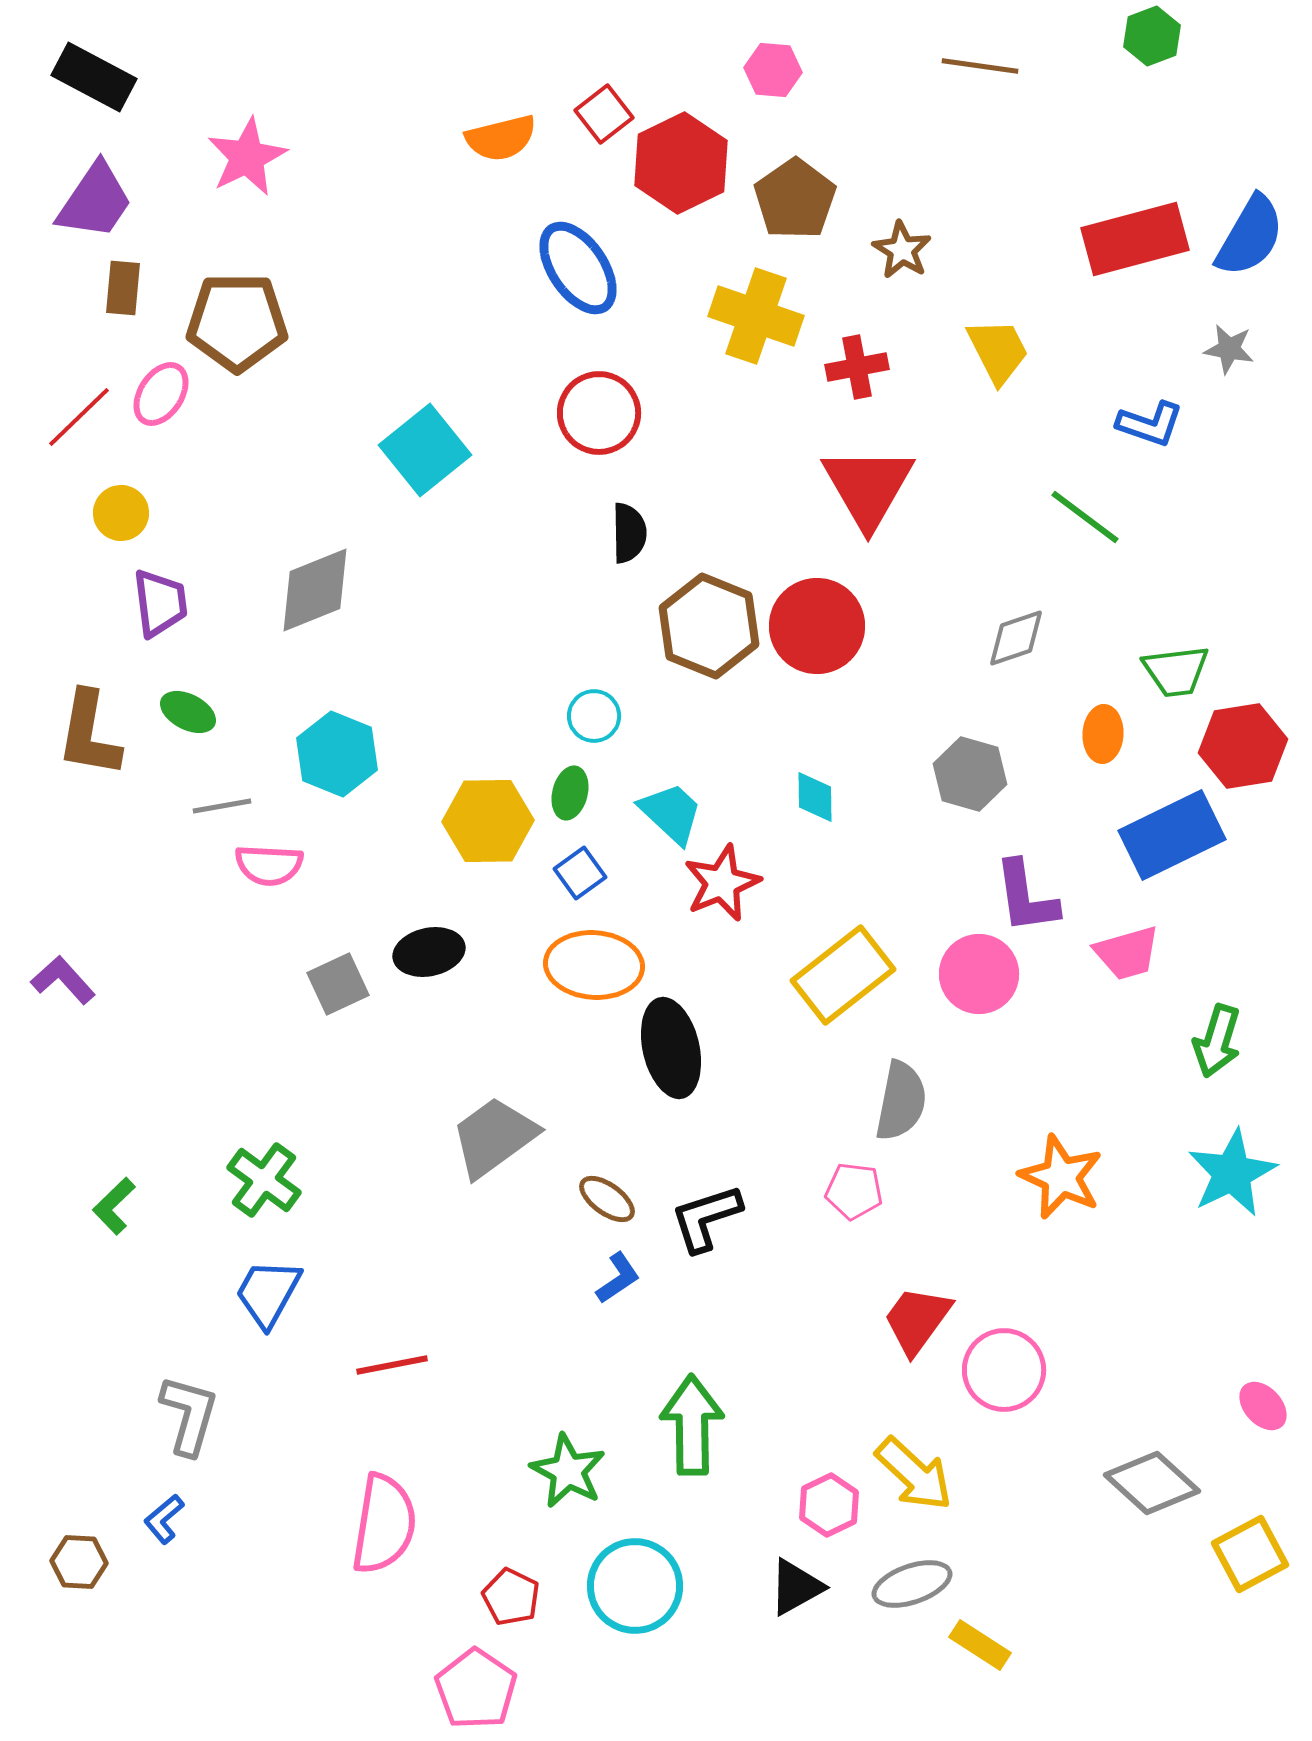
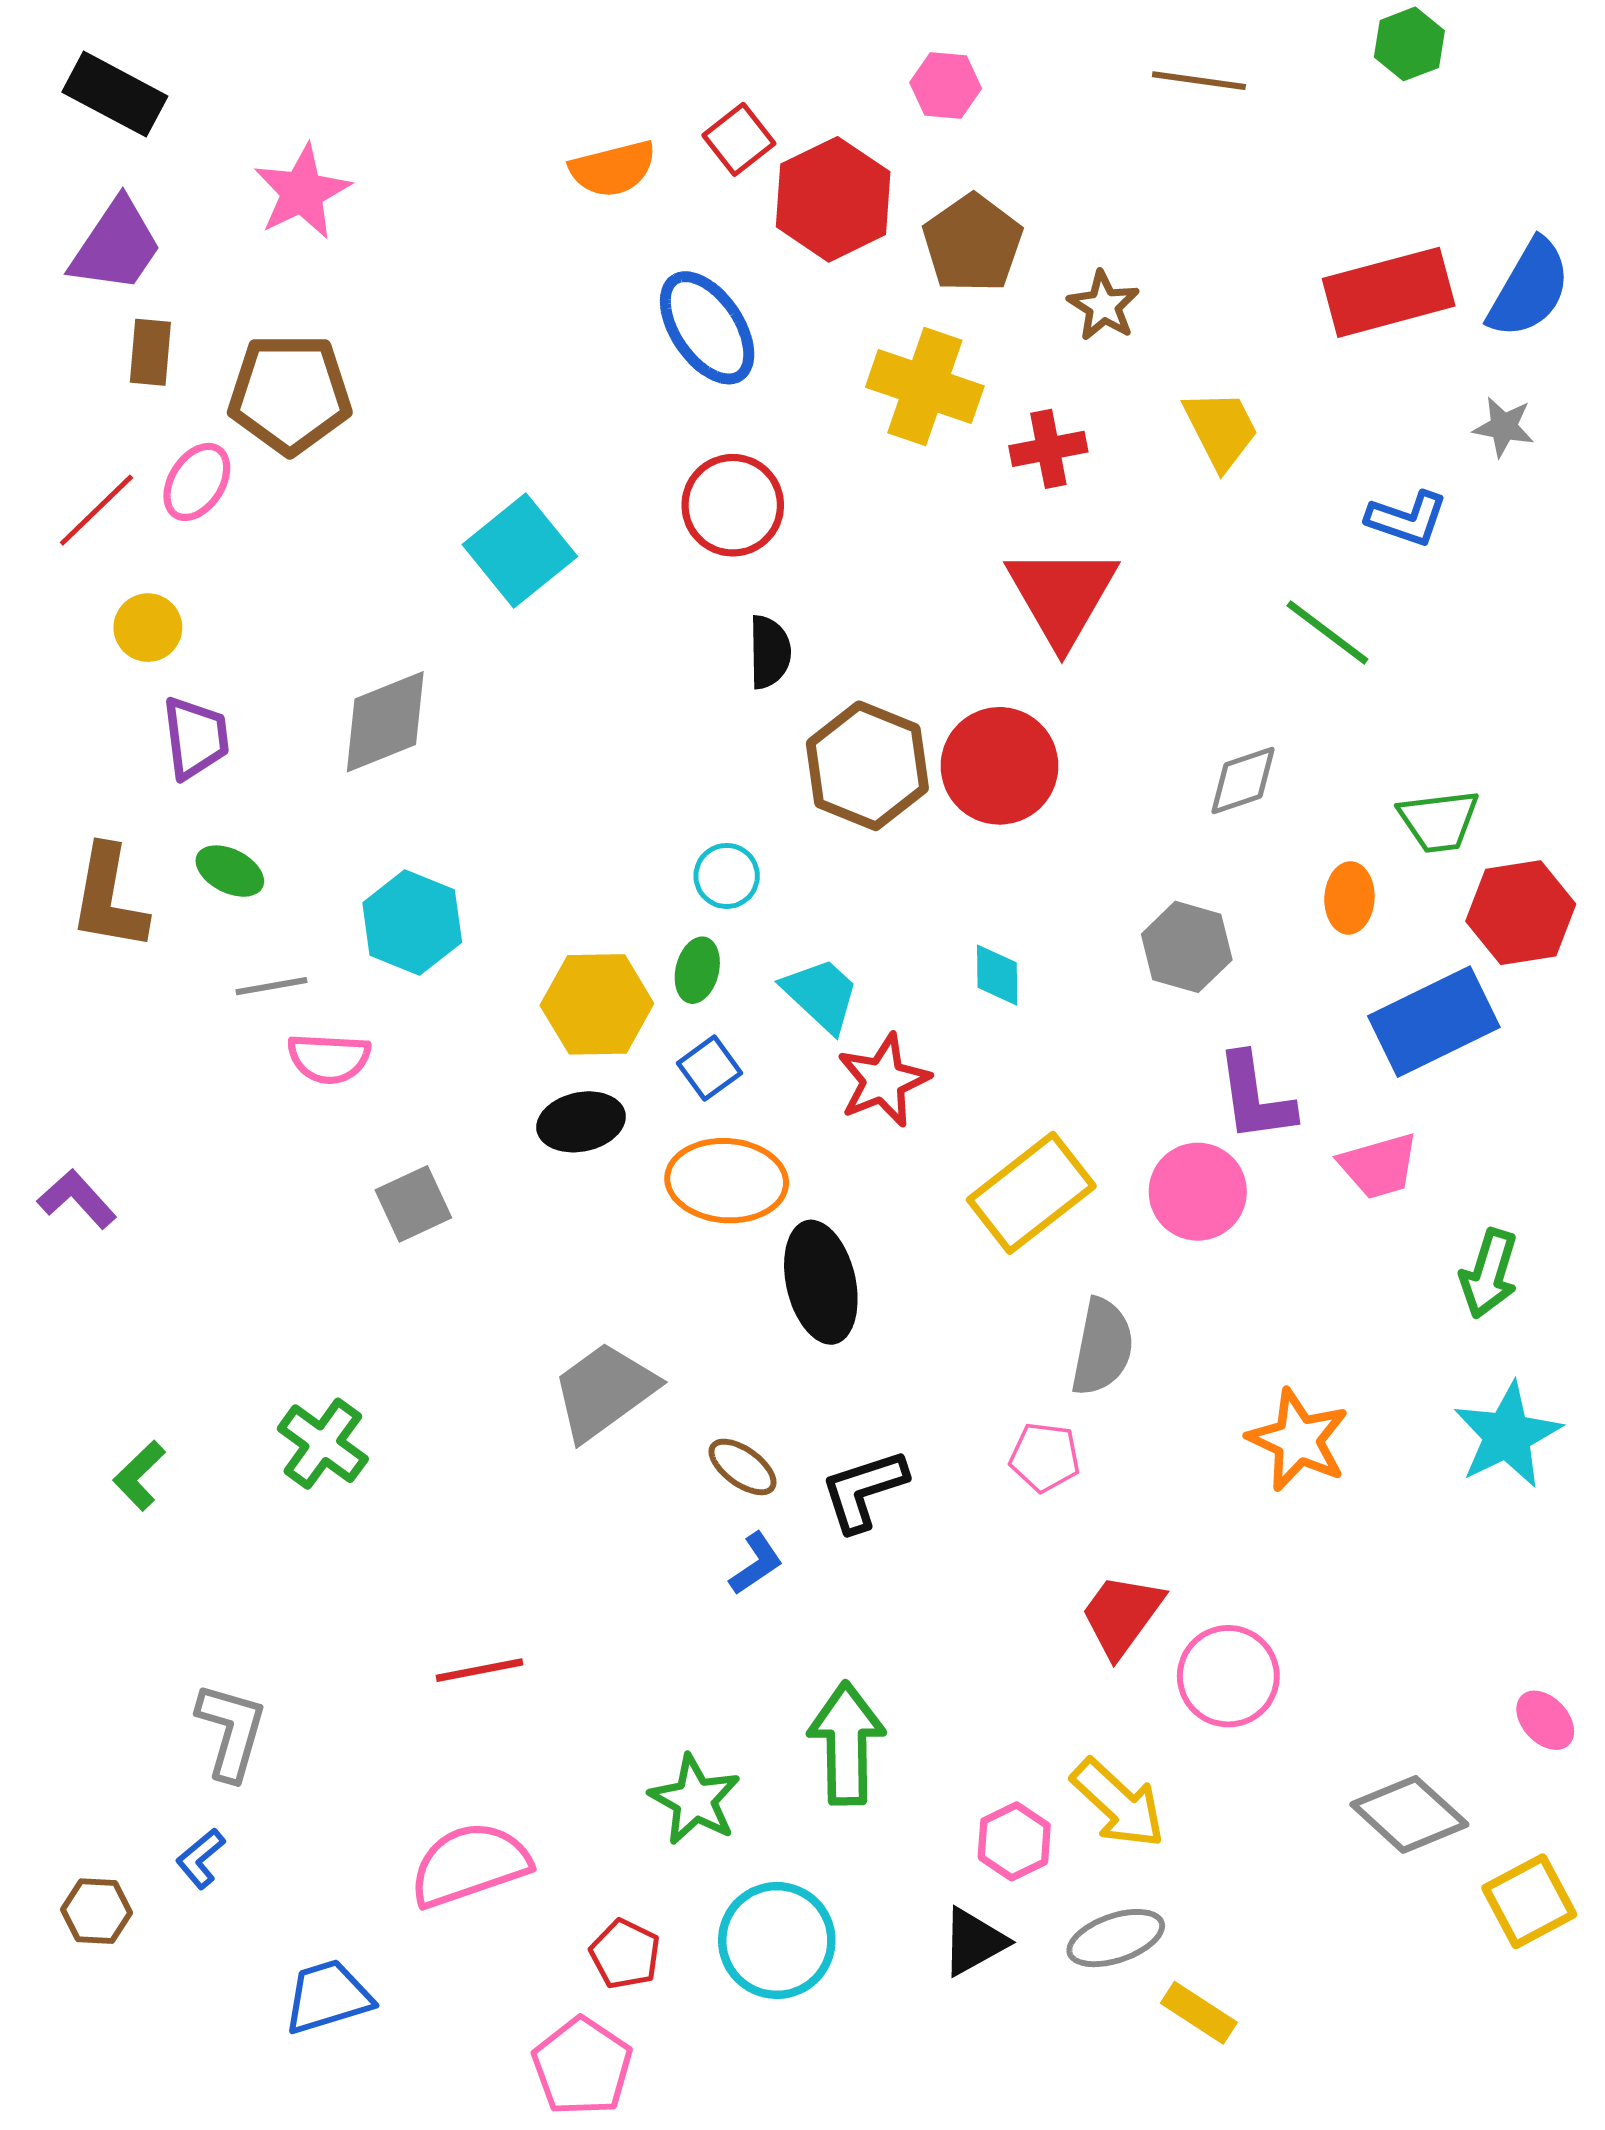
black ellipse: (429, 952) -> (581, 1122), moved
blue trapezoid: (268, 1293) -> (328, 1997), moved, turned 44
pink semicircle: (384, 1524) -> (470, 1865), turned -118

